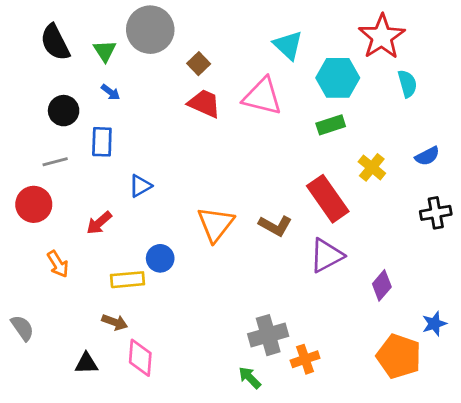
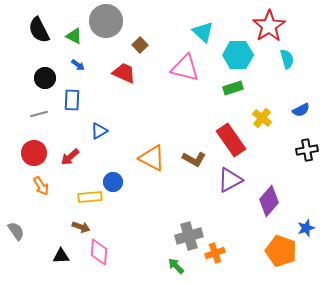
green triangle: (105, 51) -> (74, 36), turned -30
red trapezoid: (204, 103) -> (124, 73), moved
red circle: (34, 204) -> (34, 153), moved
orange triangle: (216, 224) -> (152, 158), turned -40
purple diamond: (382, 285) -> (269, 201), size x1.4

